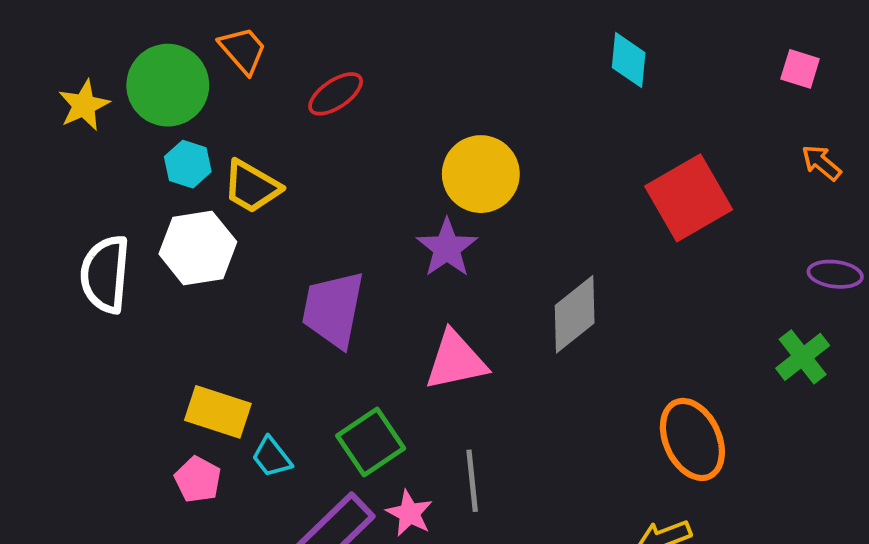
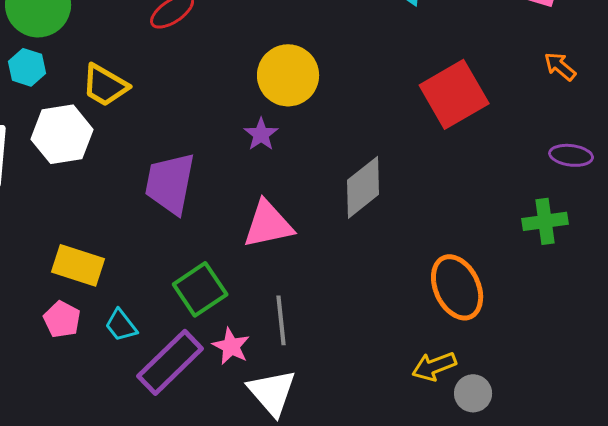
cyan hexagon: (188, 164) -> (27, 67), moved
purple star: (447, 248) -> (261, 134), size x0.7
green cross: (803, 357) -> (545, 221), turned 30
cyan trapezoid: (272, 457) -> (121, 325), moved

